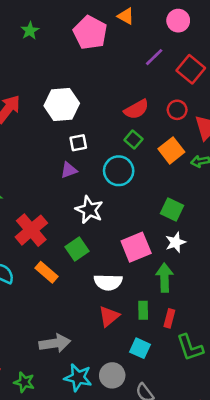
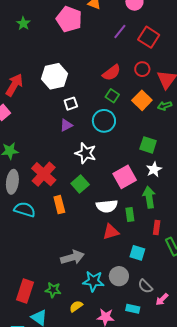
orange rectangle: (47, 272) -> (59, 205), turned 42
green rectangle: (143, 310) -> (130, 214), moved
red triangle: (109, 316) -> (111, 232), turned 30

